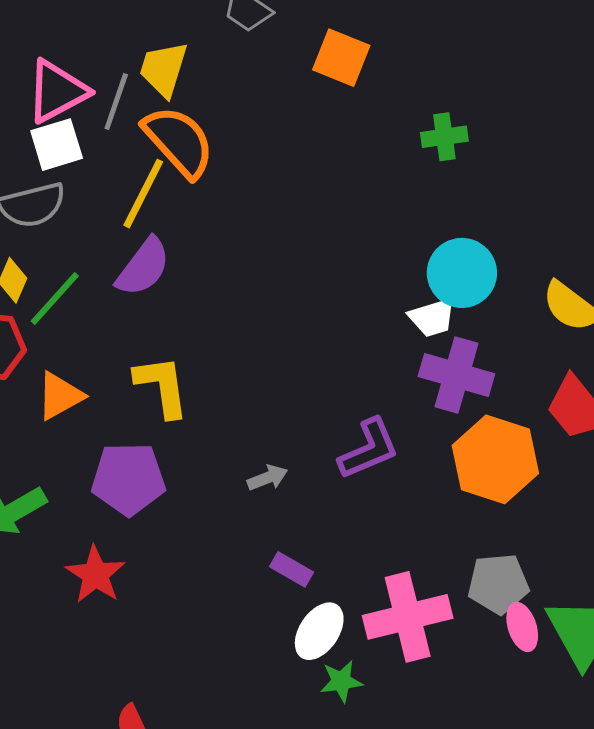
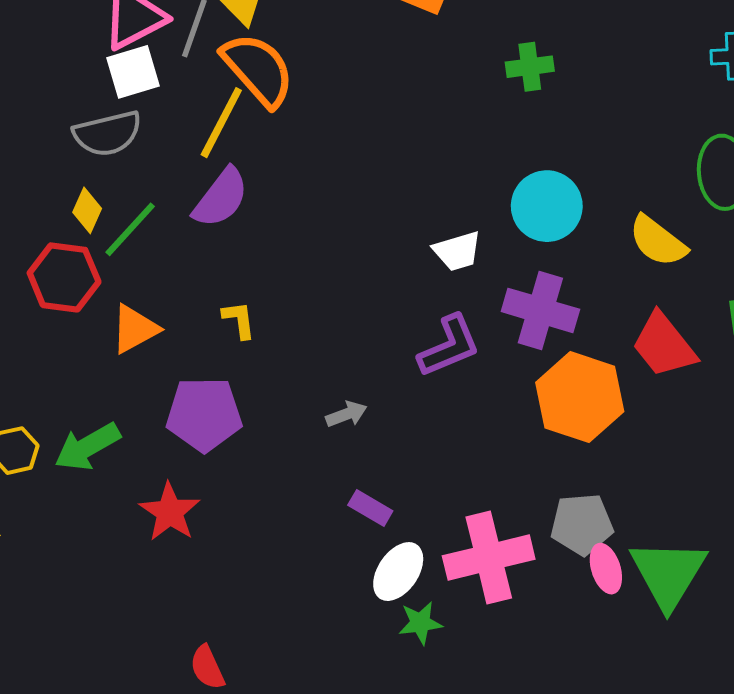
white trapezoid: (432, 318) -> (457, 251), moved
yellow L-shape: (162, 386) -> (239, 320), size x0.6
purple L-shape: (369, 449) -> (449, 346), moved

